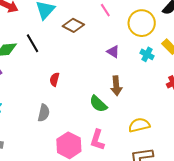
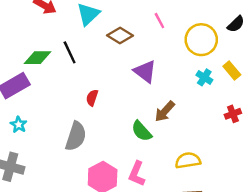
purple triangle: (113, 52) -> (145, 71), moved, size x1.5
brown arrow: (116, 86) -> (165, 111), turned 42
gray semicircle: (44, 113) -> (76, 136), size x1.4

